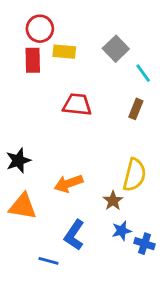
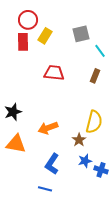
gray square: (116, 49) -> (81, 34), turned 30
yellow rectangle: (64, 52) -> (45, 36), turned -63
blue line: (48, 261) -> (45, 189), moved

